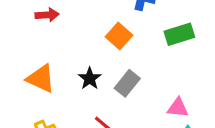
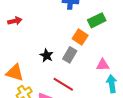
orange square: (119, 36) -> (80, 37), moved
orange triangle: (41, 79) -> (15, 73), moved

